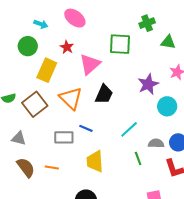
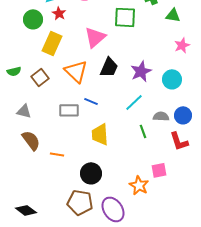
red star: (67, 47) -> (59, 13), moved
purple star: (148, 84) -> (141, 71), moved
brown square: (35, 104) -> (40, 77), size x0.7
orange line: (52, 167) -> (57, 154), moved

